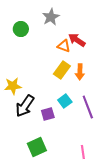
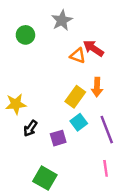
yellow rectangle: (62, 70) -> (75, 97), moved
black arrow: (25, 106) -> (30, 128), size x0.6
green square: (37, 147) -> (45, 178), turned -36
pink line: (83, 152) -> (106, 168), moved

